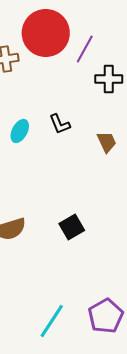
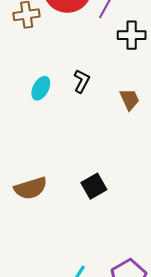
black L-shape: (60, 124) -> (82, 81), turned -130

